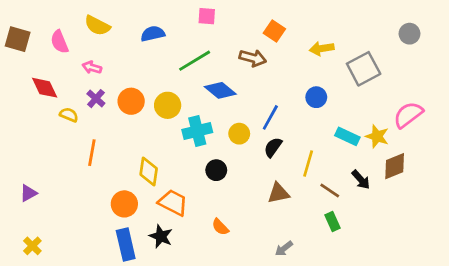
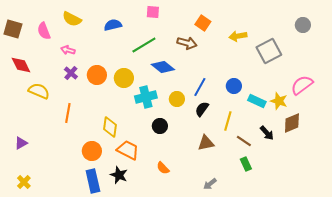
red diamond: (45, 88) -> (21, 65), moved
blue circle: (316, 97) -> (234, 86), moved
yellow semicircle: (69, 115) -> (39, 91), moved, size x1.5

